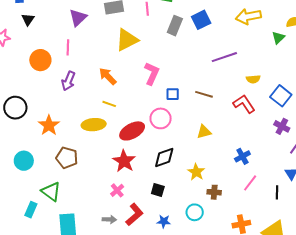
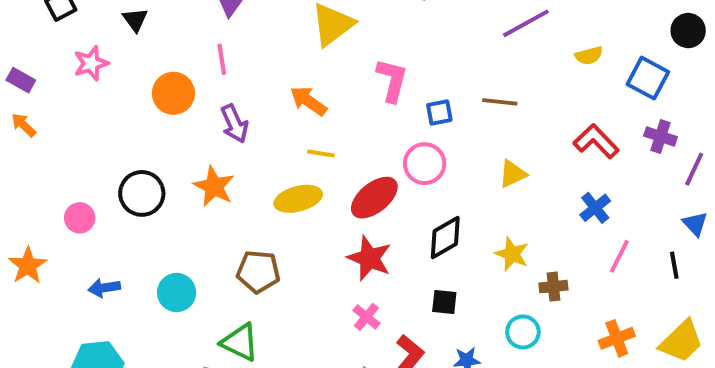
purple arrow: (68, 81) -> (234, 124), turned -36
red L-shape: (244, 104) -> (596, 141), moved
orange star: (49, 125) -> (214, 186), moved

